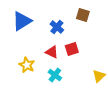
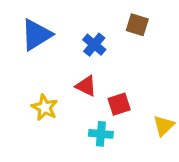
red square: (72, 49) -> (119, 104), moved
cyan cross: (55, 75) -> (101, 134), moved, turned -32

